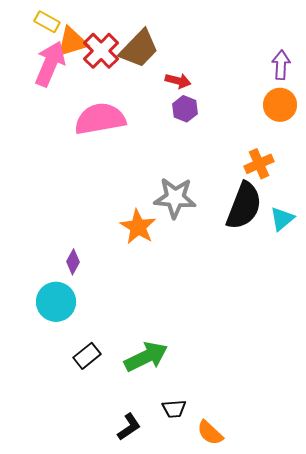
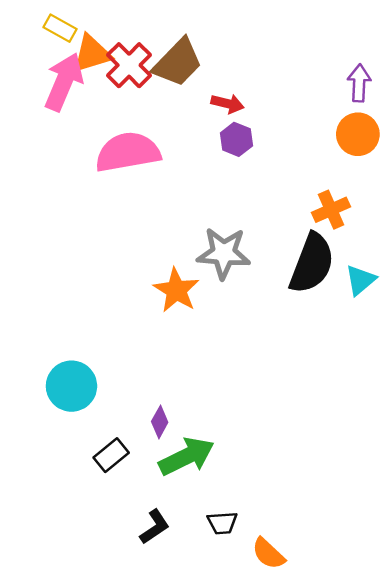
purple diamond: (73, 262) -> (160, 422), moved
black L-shape: (129, 427) -> (155, 527), moved

